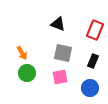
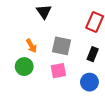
black triangle: (58, 24) -> (44, 12), moved, turned 35
orange arrow: (22, 53) -> (31, 46), moved

